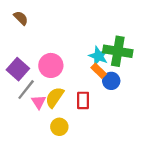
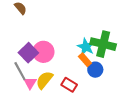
purple square: (18, 69) -> (28, 53), moved
gray line: (26, 90) -> (20, 71), turned -72
red rectangle: (83, 100) -> (69, 85), turned -63

